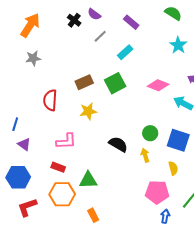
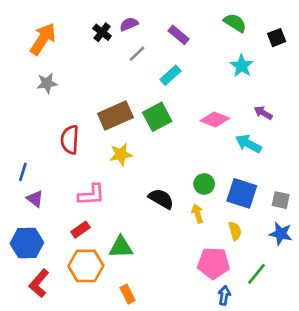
purple semicircle: (94, 14) -> (129, 24), turned 120
brown rectangle: (84, 82) -> (115, 115), size x1.4
red rectangle: (58, 167) -> (81, 230), turned -56
red L-shape: (27, 207) -> (39, 283), turned -30

